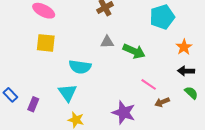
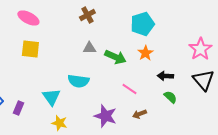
orange star: (184, 47) -> (145, 53), moved
cyan semicircle: (80, 67) -> (78, 81), moved
brown arrow: (162, 102) -> (139, 114), moved

